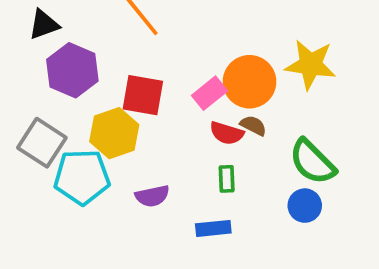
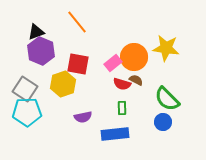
black triangle: (44, 25) -> (36, 32), moved
cyan pentagon: (82, 177) -> (27, 112), moved
blue rectangle: (213, 228) -> (115, 134), size x1.5

